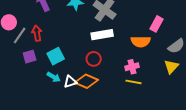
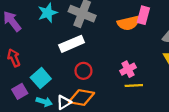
white rectangle: (102, 35) -> (72, 44), moved
orange semicircle: (141, 41) -> (128, 23), moved
purple square: (30, 57) -> (20, 91), moved

